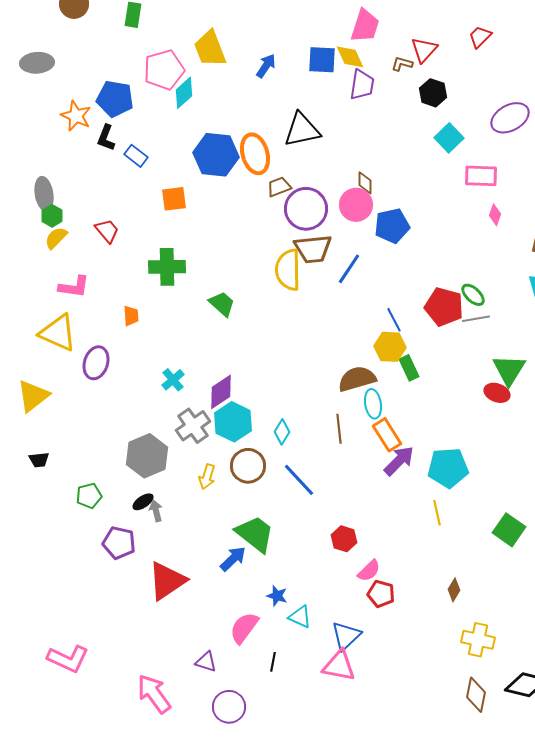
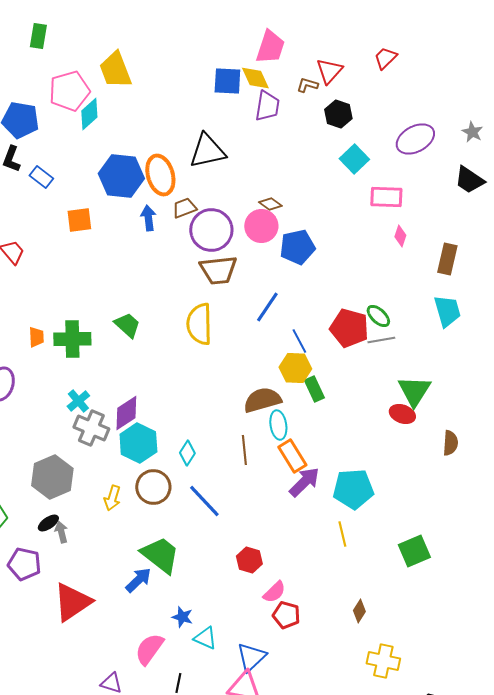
blue arrow: (266, 66) -> (148, 218), moved, turned -40
brown diamond: (365, 183) -> (270, 204), turned -55
green cross: (167, 267) -> (72, 339), moved
blue line: (349, 269) -> (267, 307), moved
yellow semicircle: (288, 270) -> (199, 324), moved
gray cross: (193, 426) -> (91, 428), moved, turned -32
green square: (509, 530) -> (414, 551), turned 32

